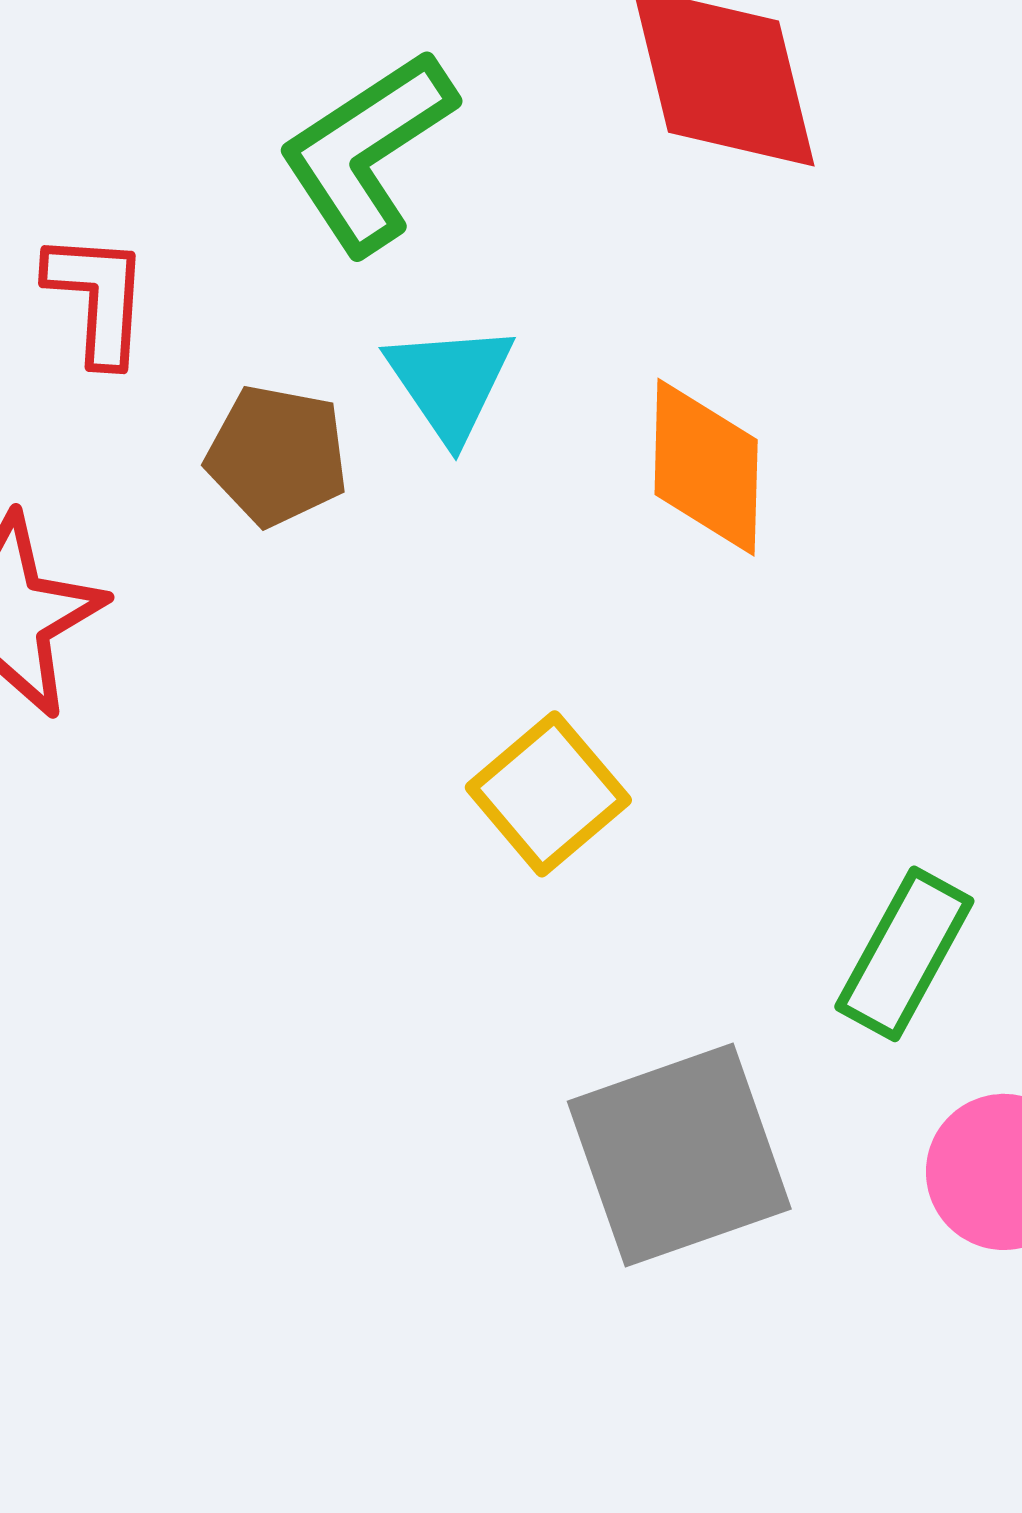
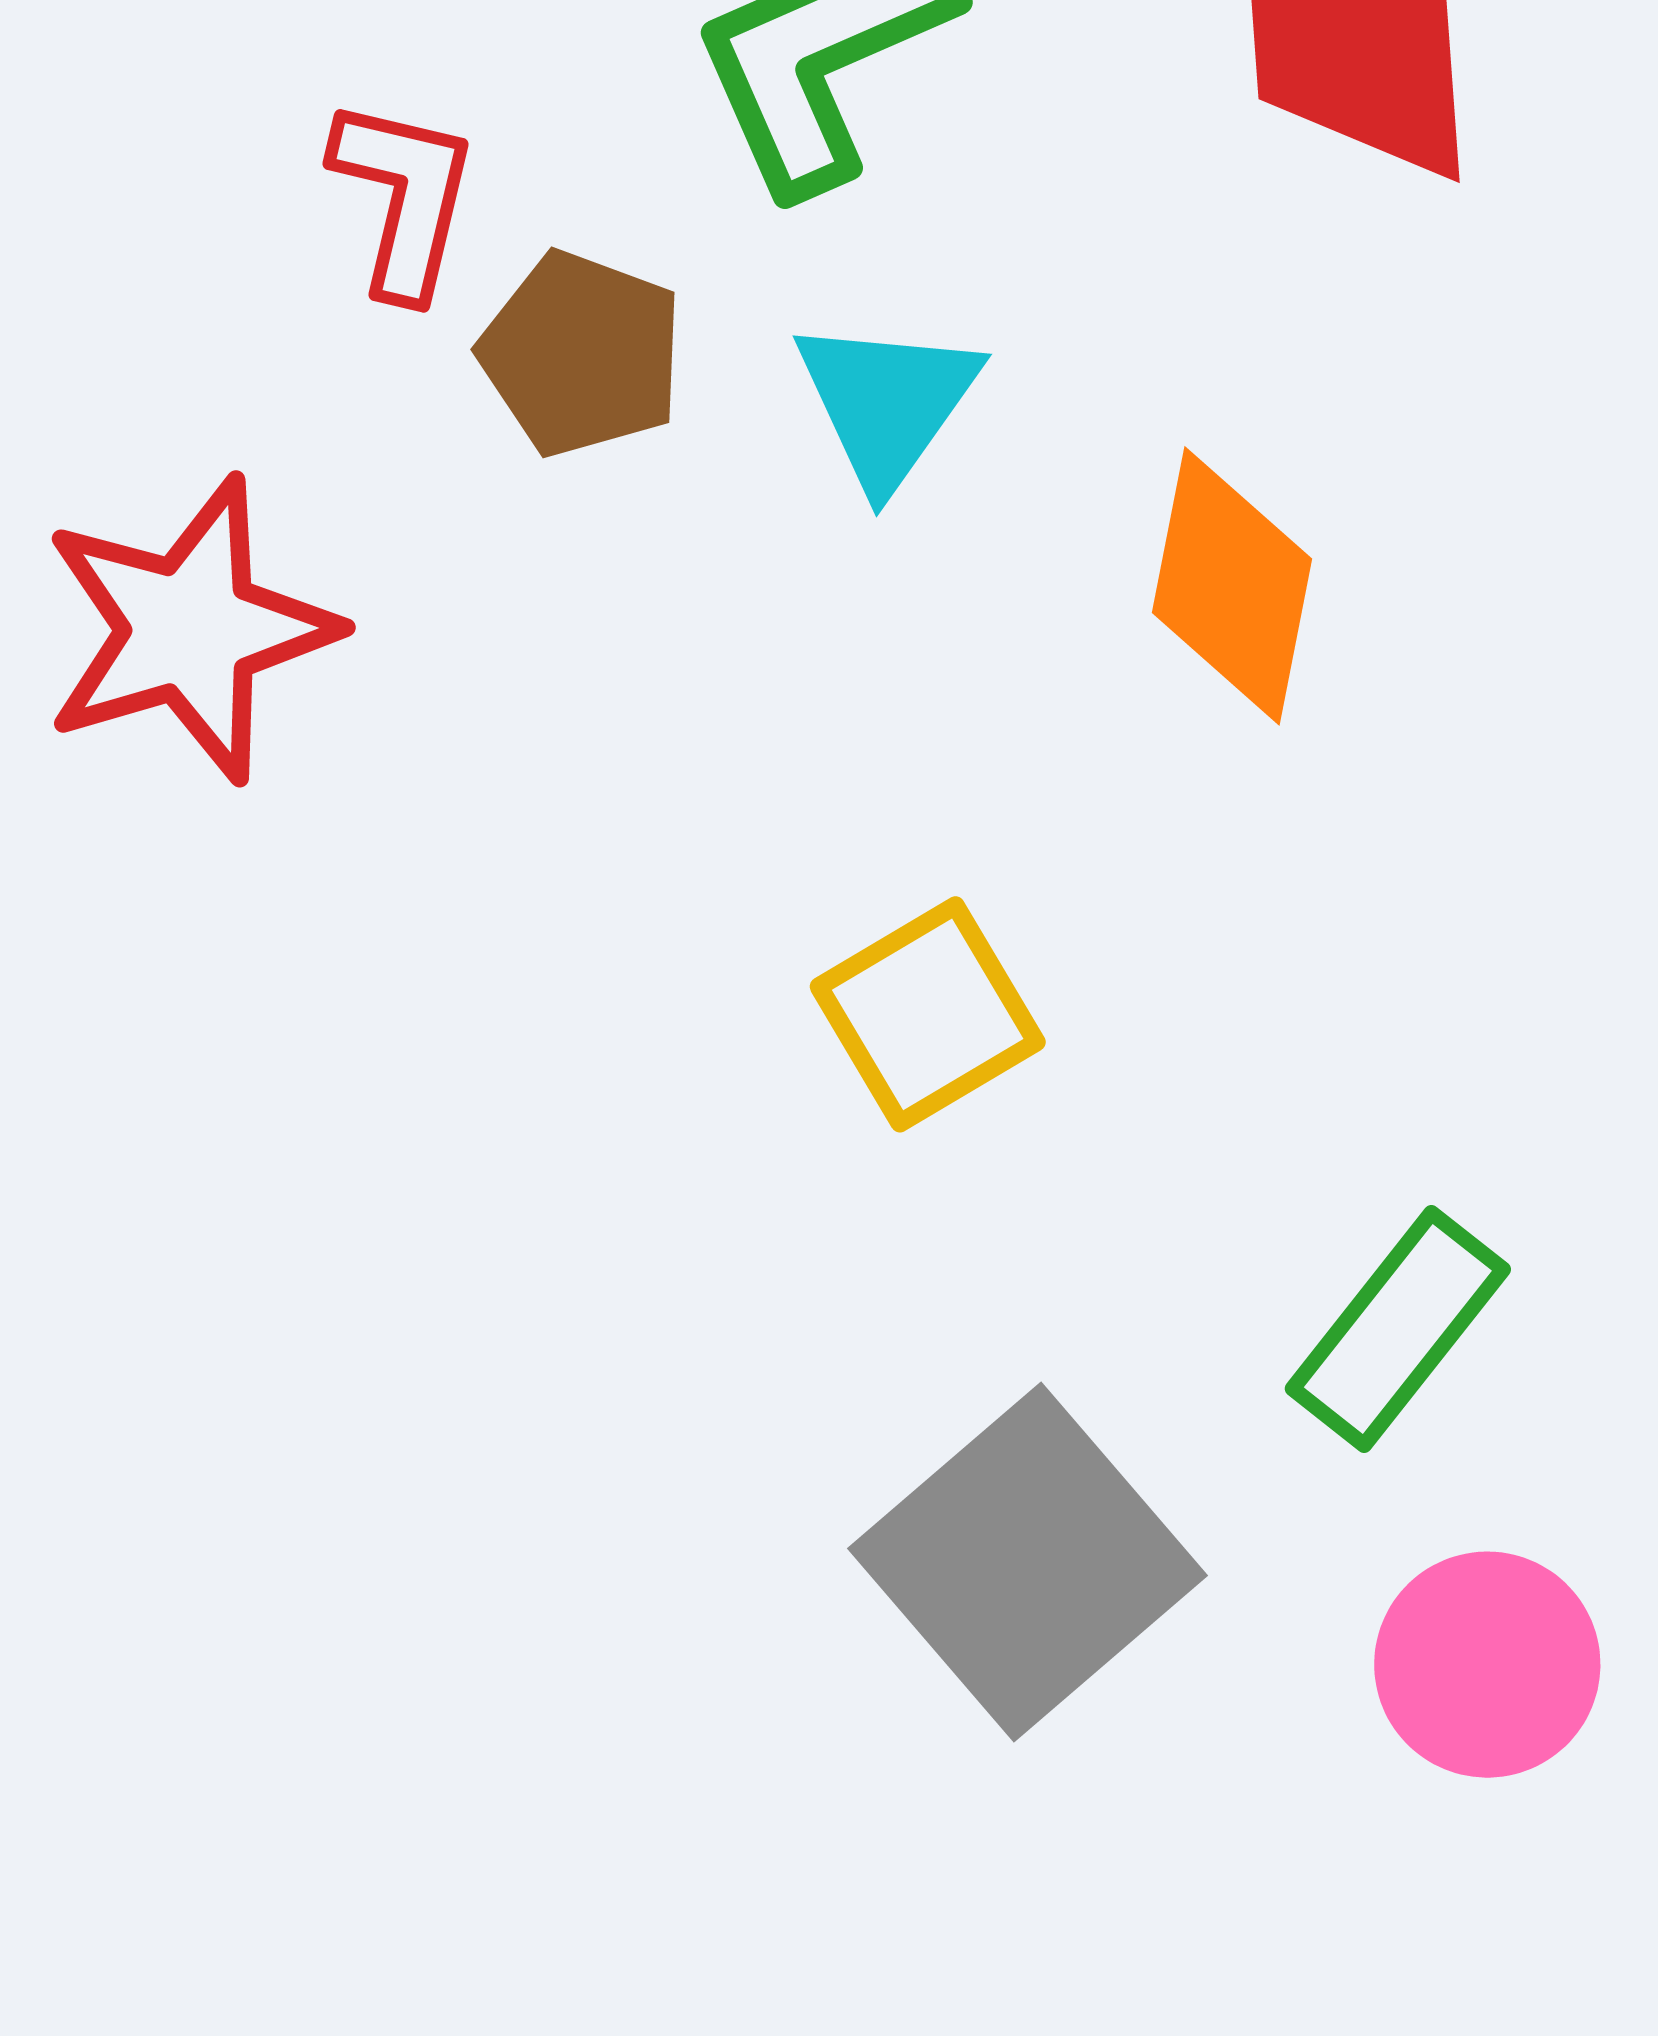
brown pentagon: (277, 455) -> (582, 354), moved
gray square: (679, 1155) -> (1027, 1562), turned -31

